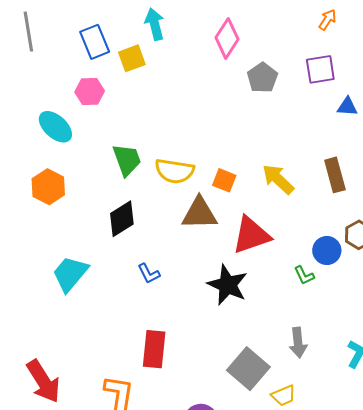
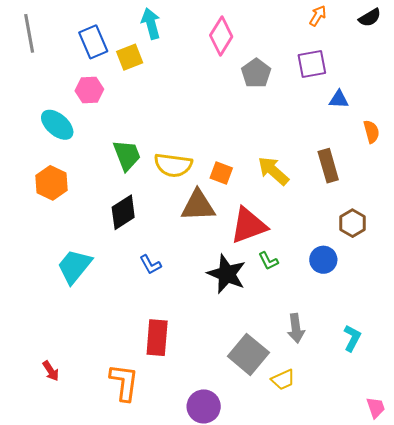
blue circle: (327, 250) -> (323, 260), moved
green L-shape: (304, 275) -> (268, 261), moved
red arrow: (43, 381) -> (51, 371), size x0.5

